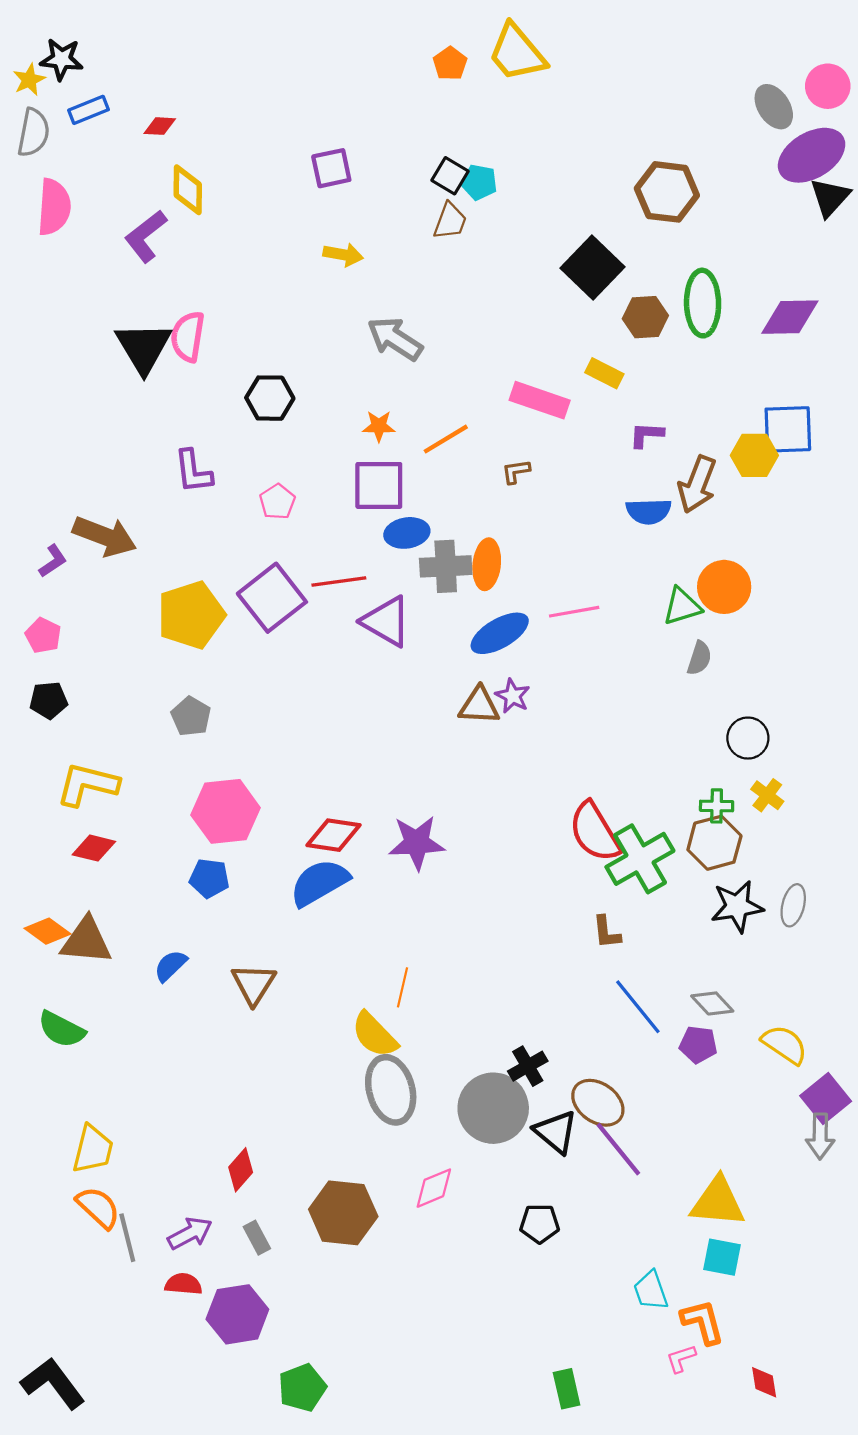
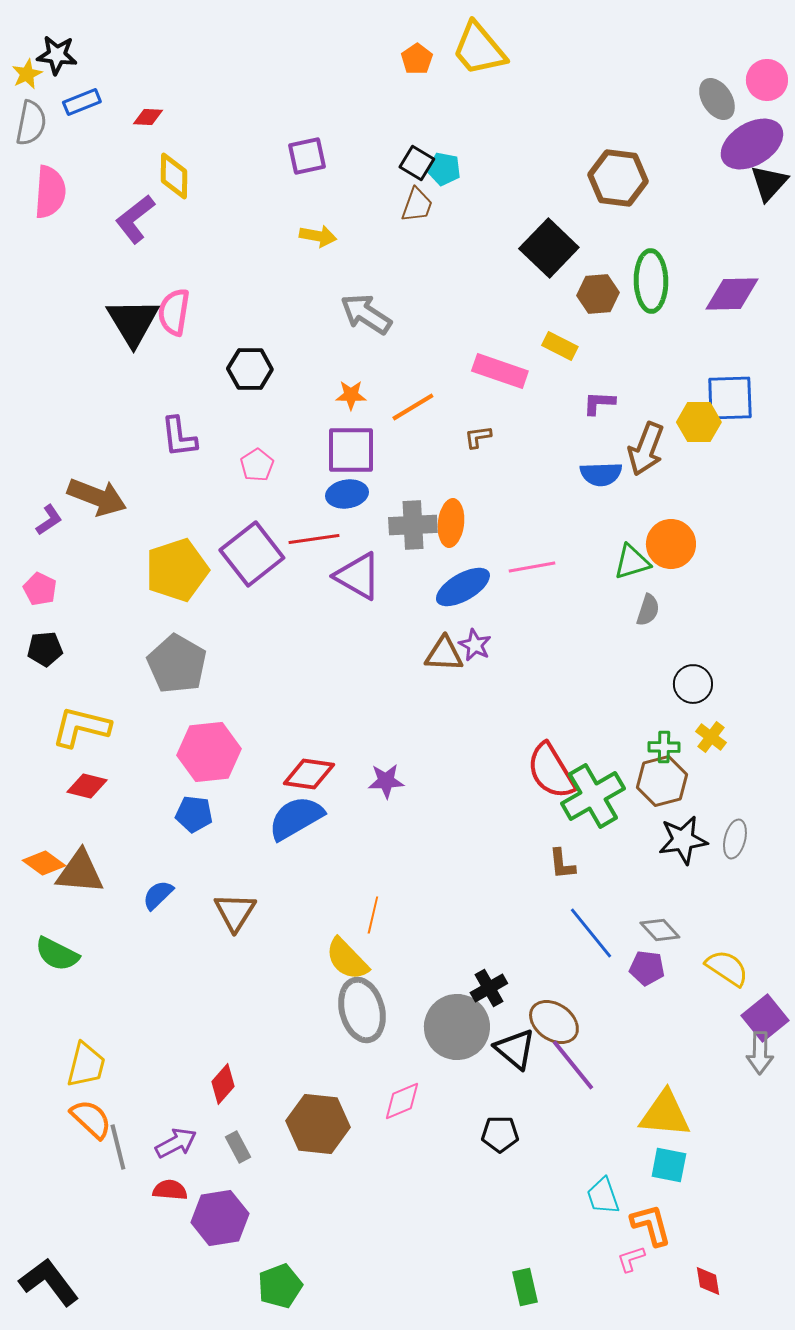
blue ellipse: (407, 533) -> (347, 494), moved
gray pentagon: (191, 716) -> (177, 664), size x1.6
purple star: (417, 843) -> (386, 781), size x0.7

